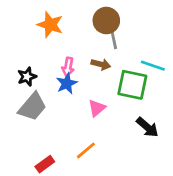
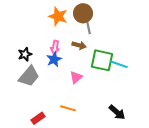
orange star: (50, 25) -> (58, 16), moved
cyan line: (153, 66) -> (119, 64), moved
black arrow: (147, 127) -> (117, 112), moved
orange line: (86, 150) -> (68, 108), turned 56

